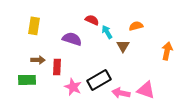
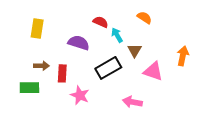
orange semicircle: (136, 26) -> (144, 18), moved, turned 48
black rectangle: (99, 80) -> (108, 68), moved
pink triangle: (146, 90) -> (153, 71), moved

